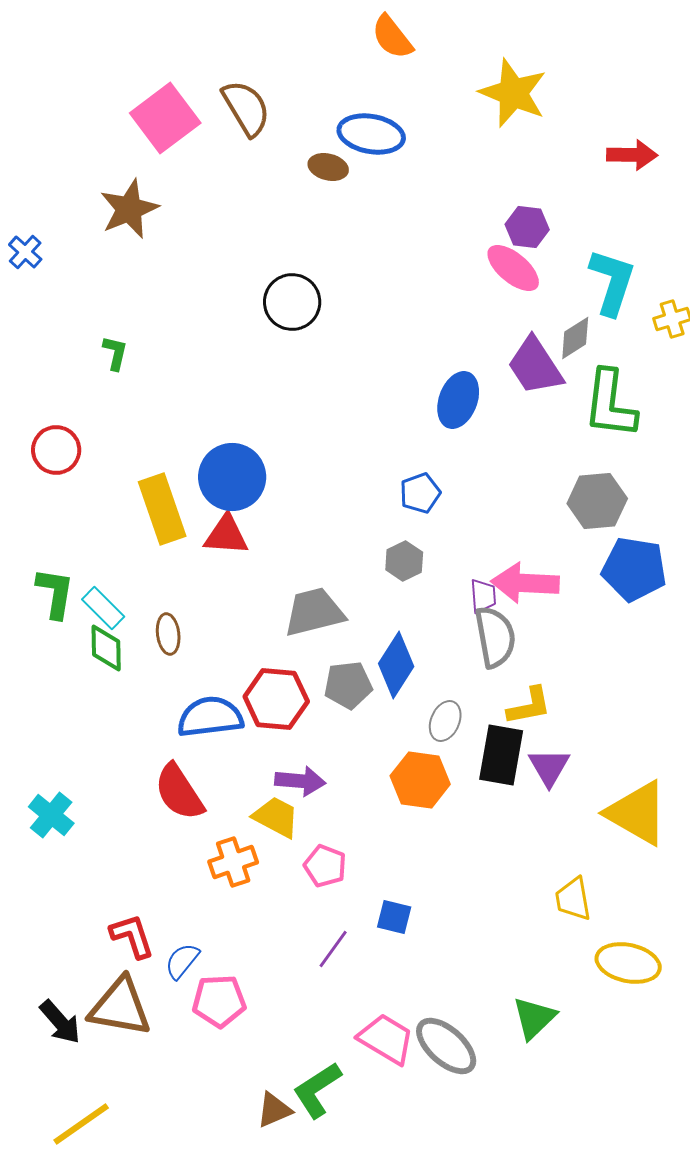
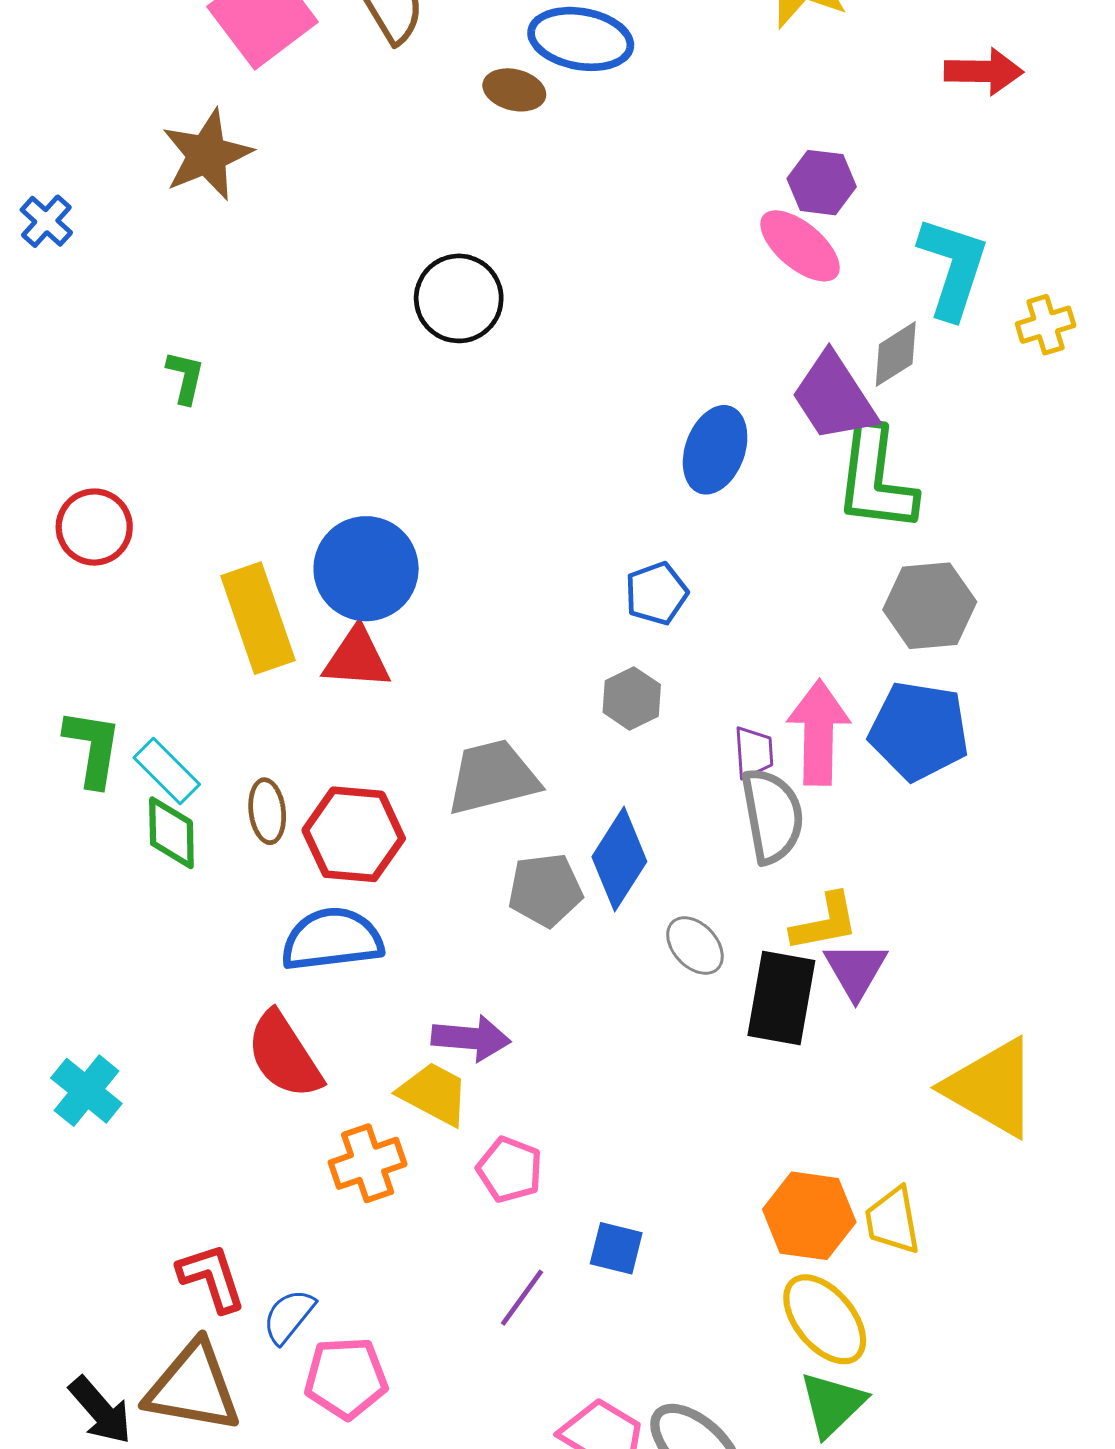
green L-shape: (610, 404) -> (876, 479), moved
blue pentagon: (634, 569) -> (919, 731), moved
pink arrow: (525, 583) -> (819, 732), turned 88
red hexagon: (276, 699) -> (354, 834), moved
gray ellipse: (445, 721) -> (695, 946), turned -66
purple triangle: (549, 767) -> (856, 970), moved
orange hexagon: (420, 780) -> (809, 1216), moved
yellow ellipse: (628, 963) -> (825, 1319), moved, turned 38

